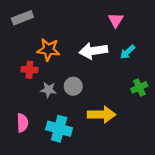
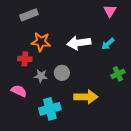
gray rectangle: (22, 18) -> (29, 15), moved
pink triangle: (116, 20) -> (110, 11), moved
pink semicircle: (22, 123) -> (19, 91), moved, turned -63
cyan cross: (59, 129) -> (50, 109), turned -30

